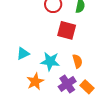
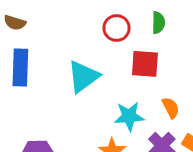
cyan triangle: (23, 54) -> (83, 77), moved, size x1.6

